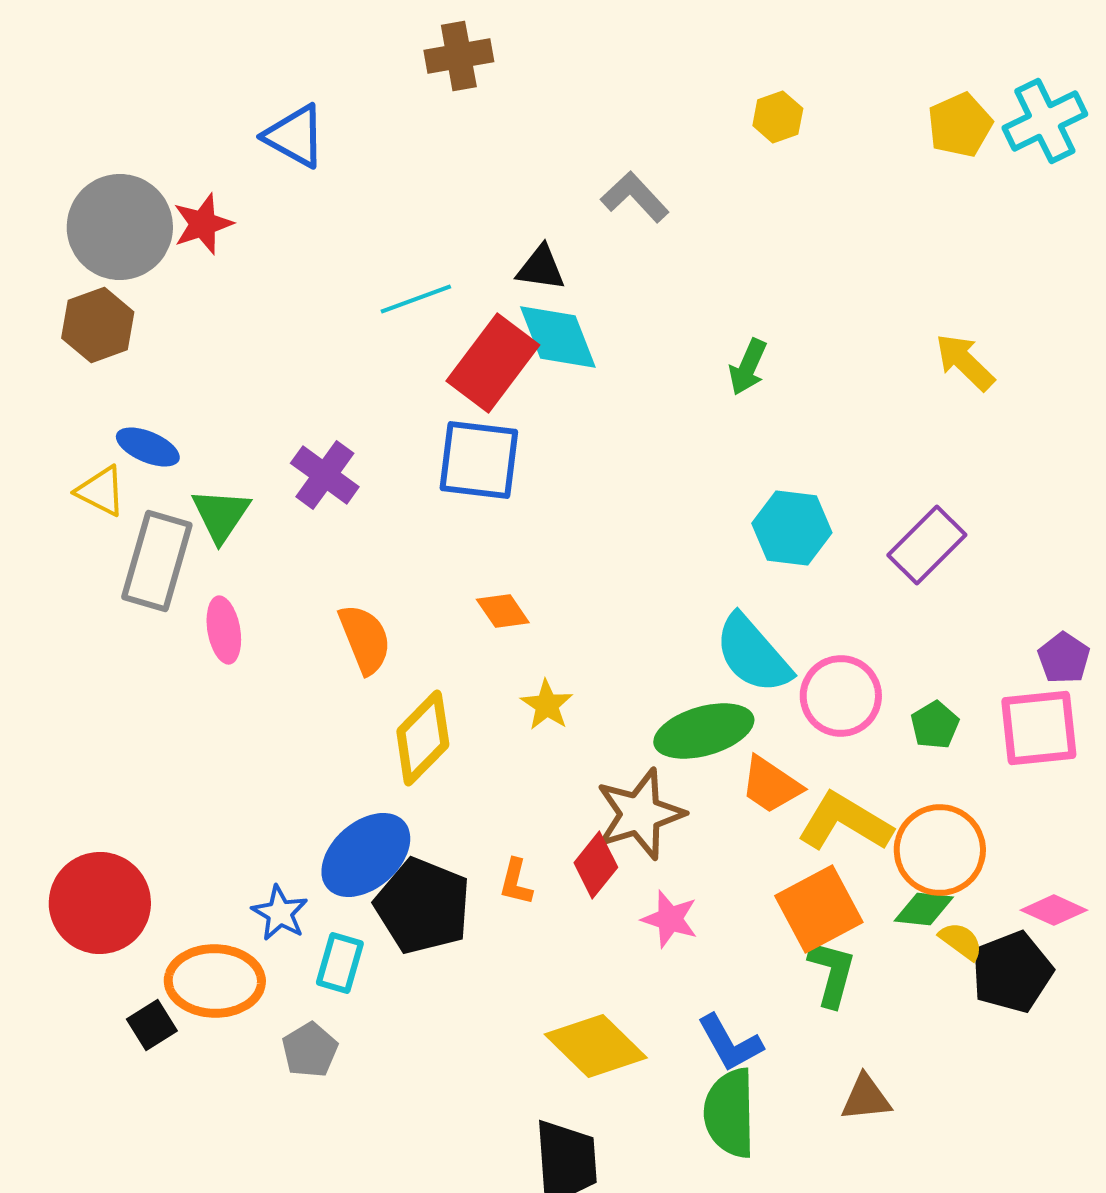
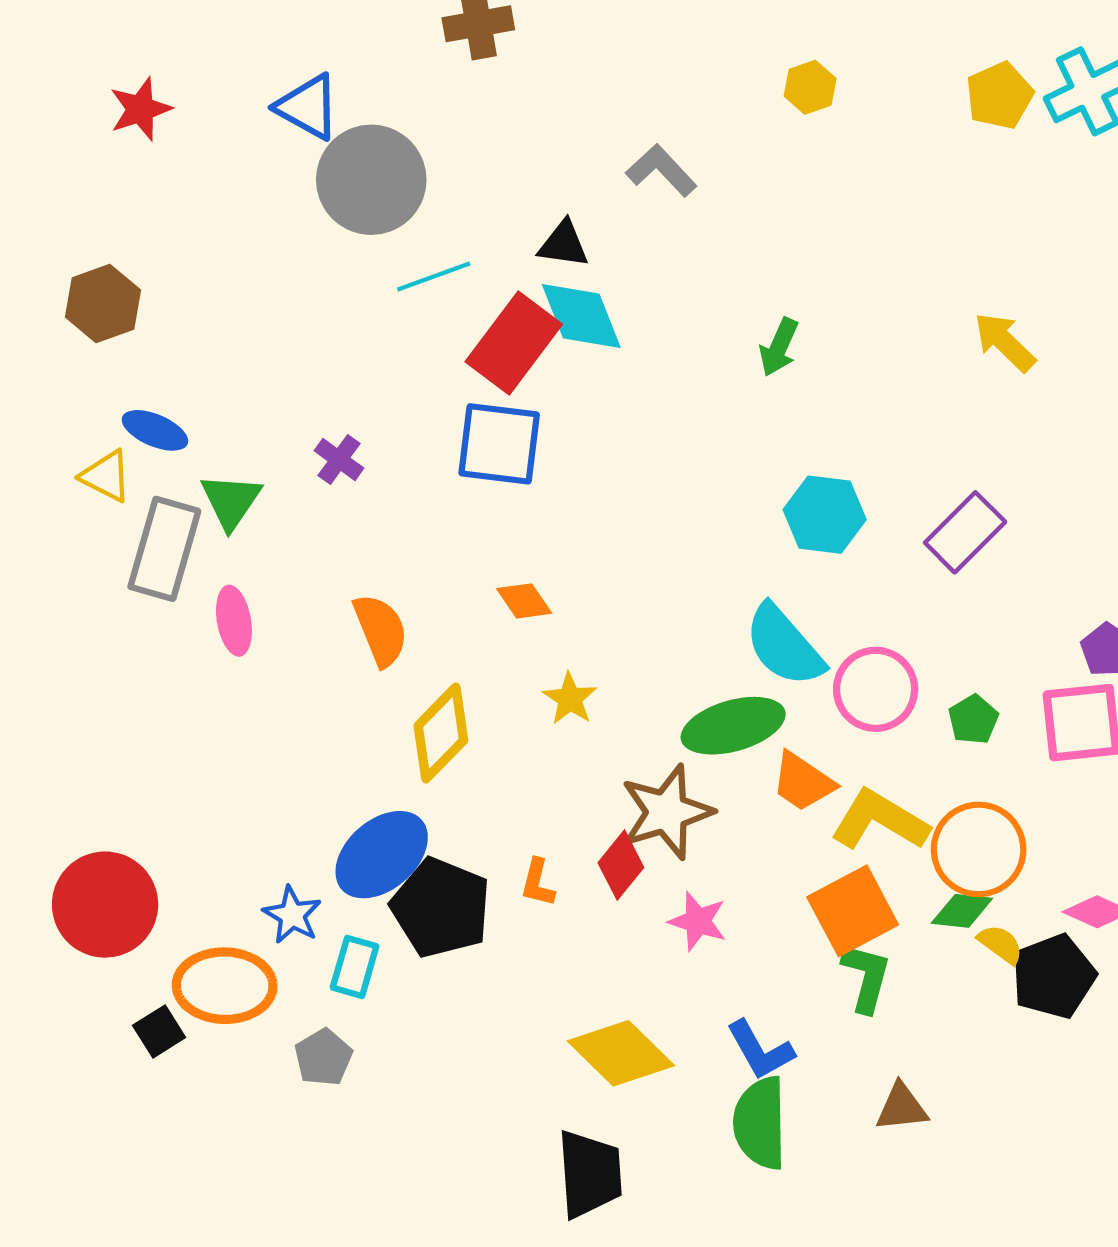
red star: (203, 224) -> (140, 109), moved
gray circle: (120, 227) -> (371, 180), moved
purple cross: (325, 475) -> (339, 459), size x0.7

